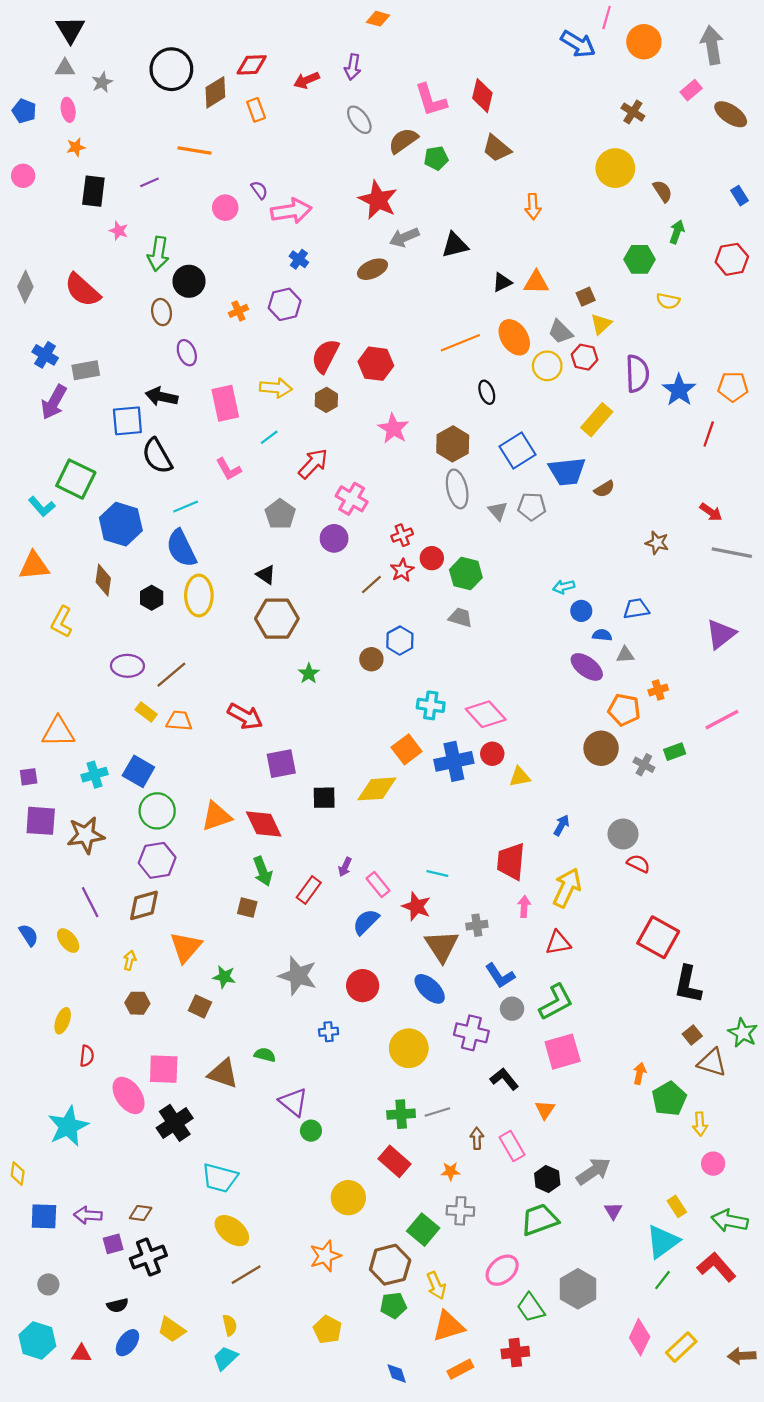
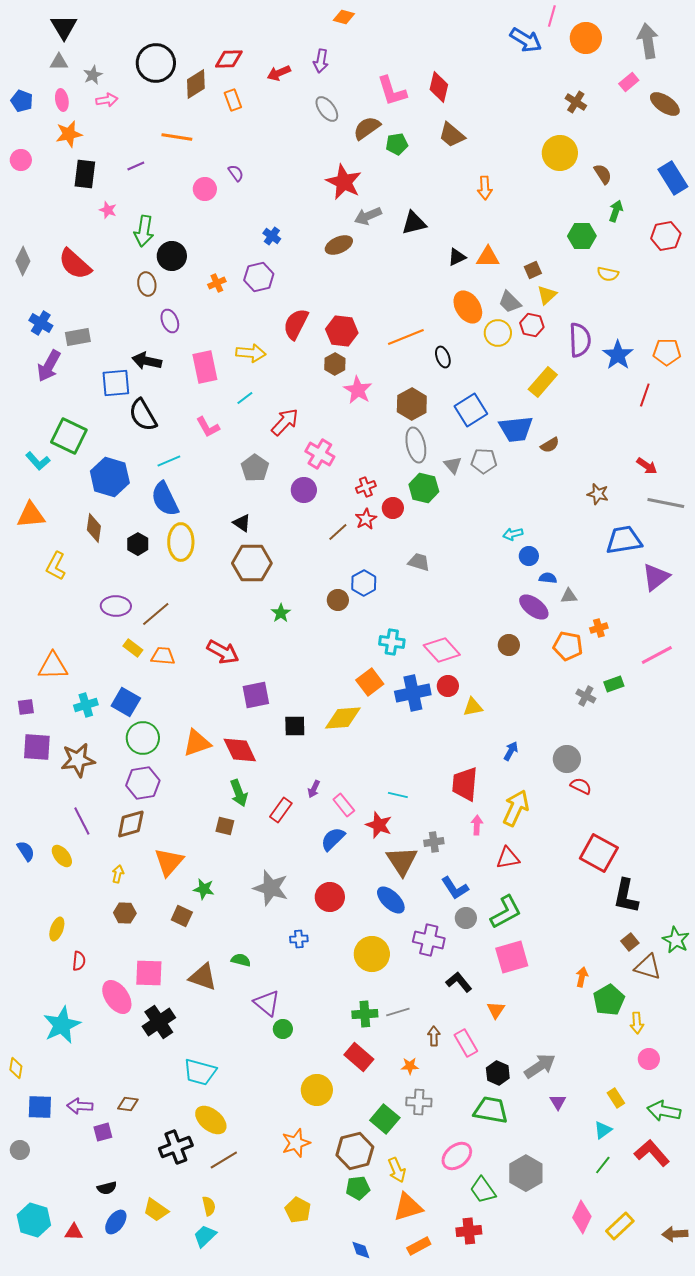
orange star: (76, 147) -> (69, 134), size x1.5
blue rectangle: (739, 196) -> (673, 178), size x1.8
pink arrow: (291, 211) -> (107, 100), moved, size x0.6
orange line: (460, 343) -> (406, 337), moved
brown hexagon: (326, 400) -> (335, 364), moved
green hexagon: (466, 574) -> (424, 488), moved
blue trapezoid: (636, 609) -> (624, 540), moved, size x1.5
brown circle: (601, 748) -> (509, 645), moved, size x0.7
green trapezoid: (540, 1220) -> (491, 1110), turned 30
cyan triangle: (663, 1242) -> (603, 1130), size x0.6
black cross: (148, 1257) -> (176, 1147), moved
gray circle: (48, 1284) -> (20, 1150), moved

